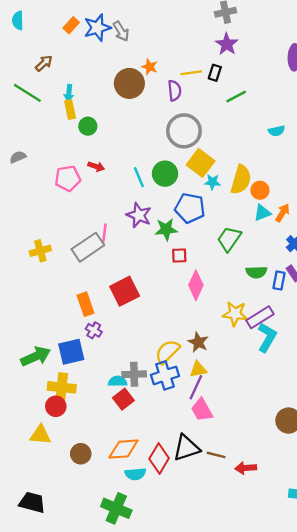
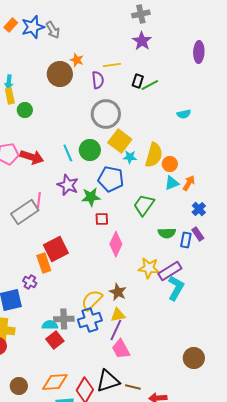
black rectangle: (215, 73) -> (138, 81), moved
red arrow: (96, 167) -> (32, 157), moved, size x1.6
orange rectangle: (85, 304) -> (44, 263), moved

